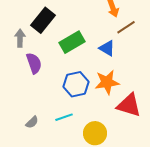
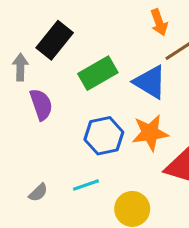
blue triangle: (107, 48) -> (150, 82), size x1.4

